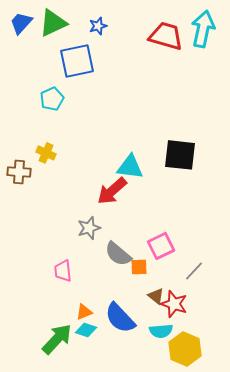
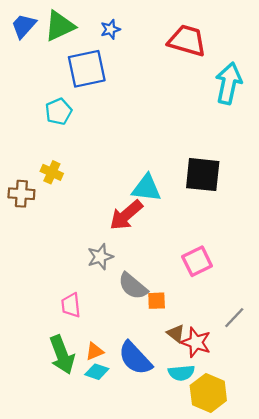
cyan arrow: (203, 29) -> (229, 83), moved
pink square: (161, 246) -> (197, 261), moved
gray line: (194, 271) -> (234, 318), moved
green arrow: (57, 339) -> (62, 355), moved, turned 116

